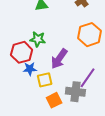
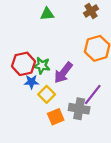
green star: (38, 39) -> (42, 66), moved
yellow square: (45, 80) -> (47, 94), turned -35

